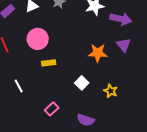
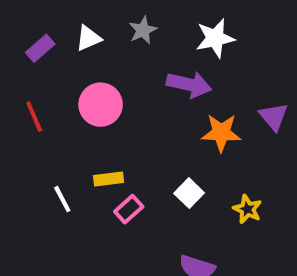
purple arrow: (121, 19) -> (189, 84), moved
yellow rectangle: (49, 63) -> (109, 179), moved
pink rectangle: (52, 109) -> (129, 209), moved

